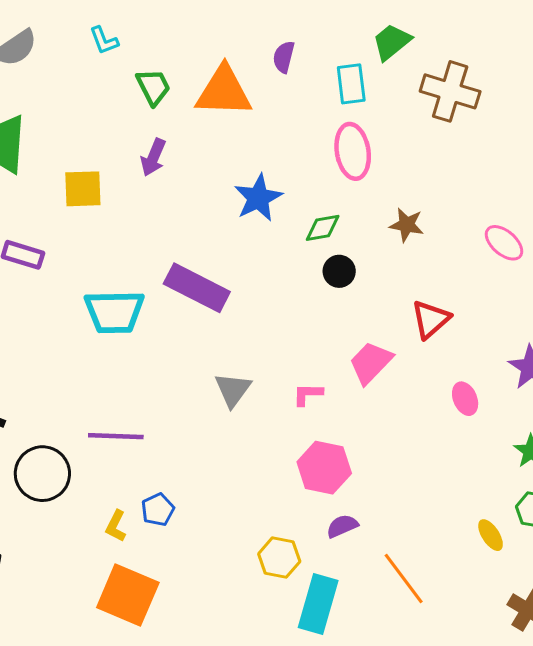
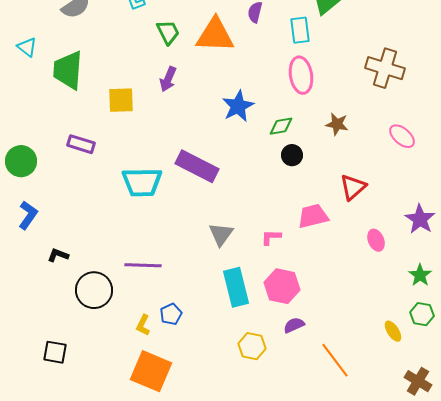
brown cross: (450, 91) -> (385, 68), moved
pink trapezoid: (371, 363) -> (313, 216), turned 32
cyan rectangle: (318, 604) -> (236, 287), moved, turned -30

